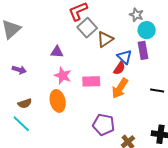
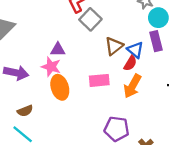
brown triangle: (105, 39) -> (114, 46), moved
purple arrow: (19, 70) -> (16, 73), size x1.5
pink star: (63, 76) -> (51, 67), moved
orange ellipse: (58, 101) -> (60, 87), moved

